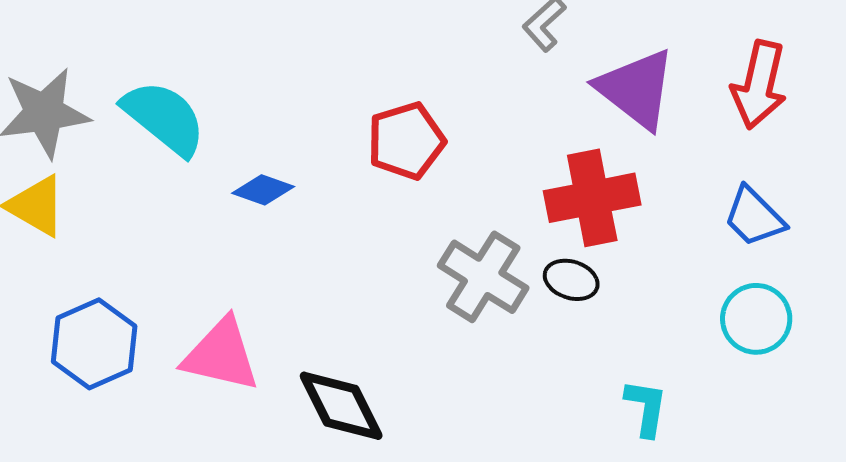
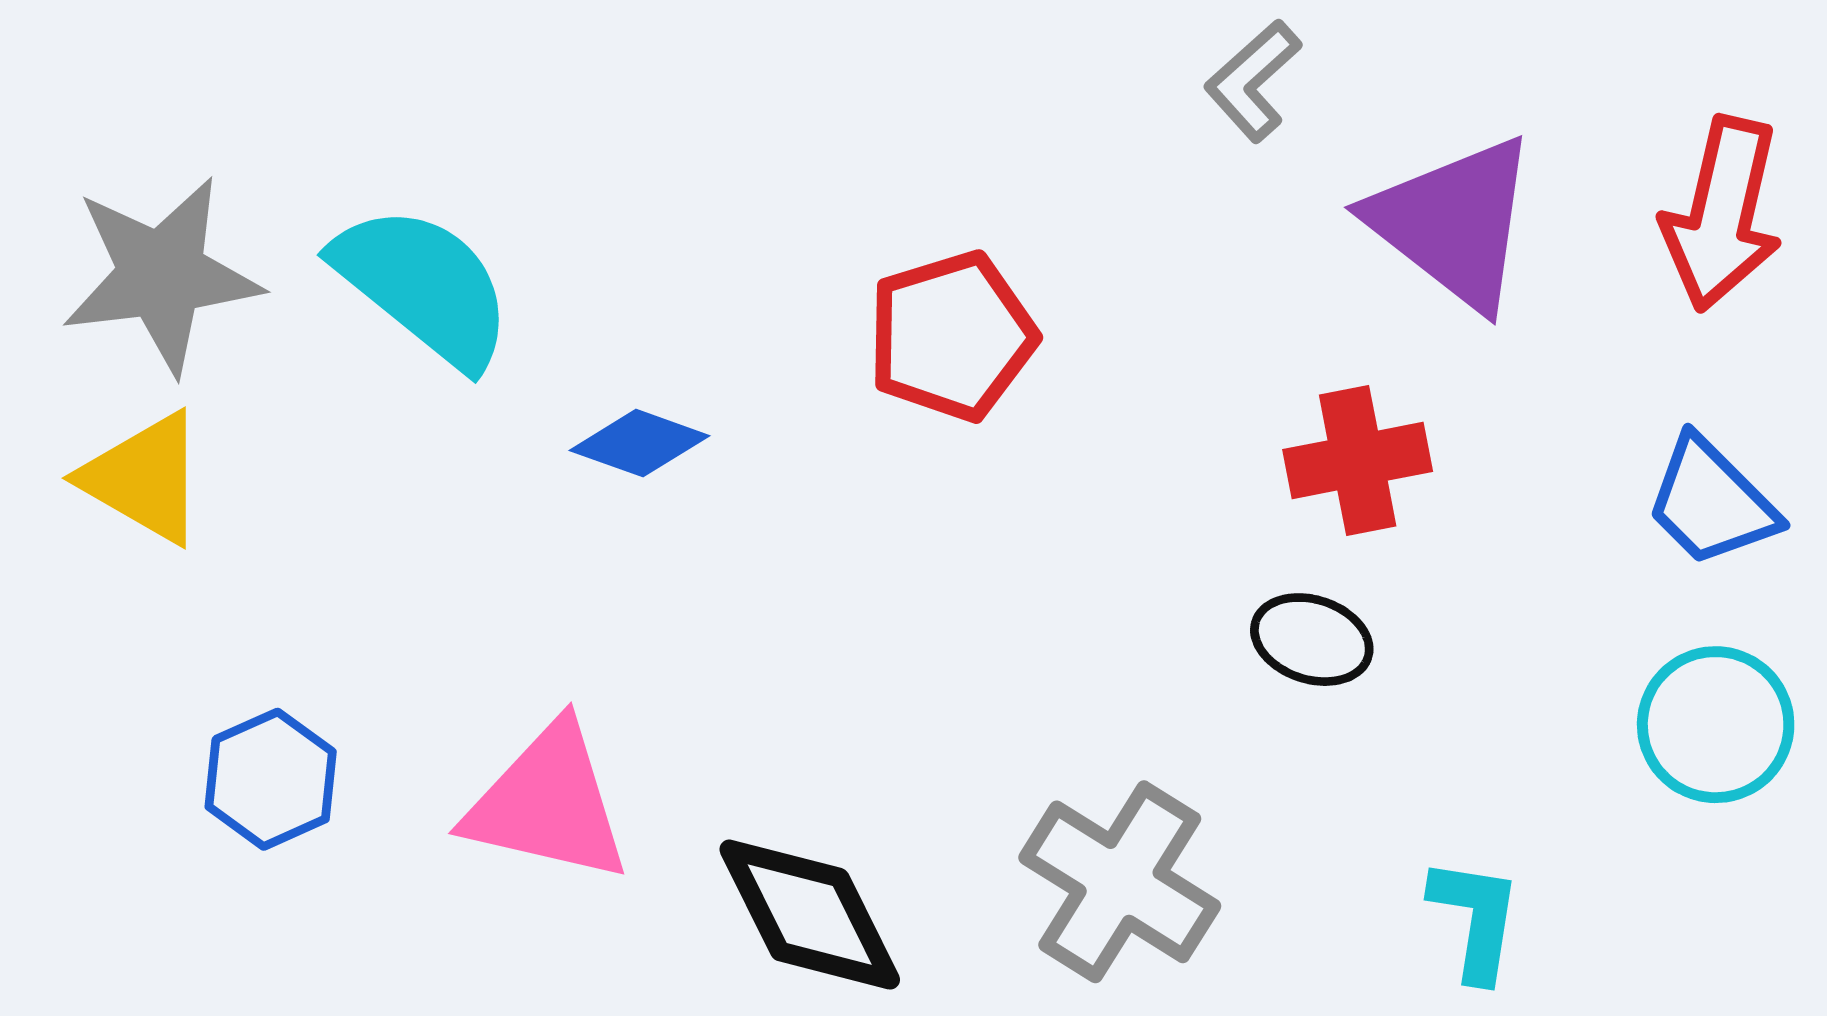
red cross: (592, 198) -> (1358, 461), size x0.7
gray cross: (483, 277) -> (1120, 882), moved
blue hexagon: (94, 344) -> (271, 779), size x0.7

